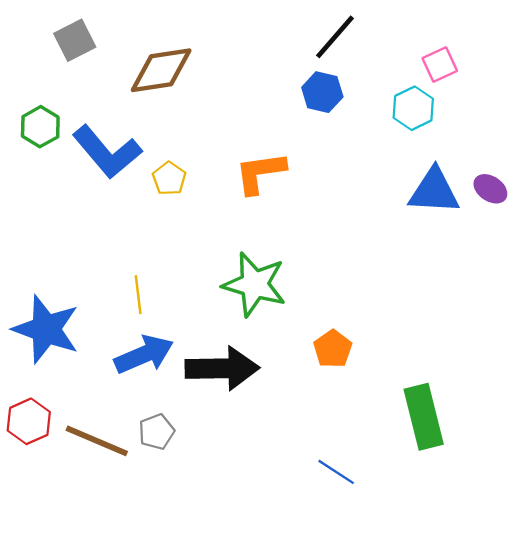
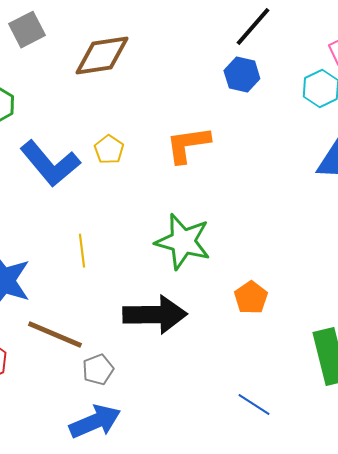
blue L-shape: (107, 152) -> (50, 164), moved
blue arrow: (144, 355) -> (95, 422), moved
brown line: (97, 441) -> (55, 335), moved

